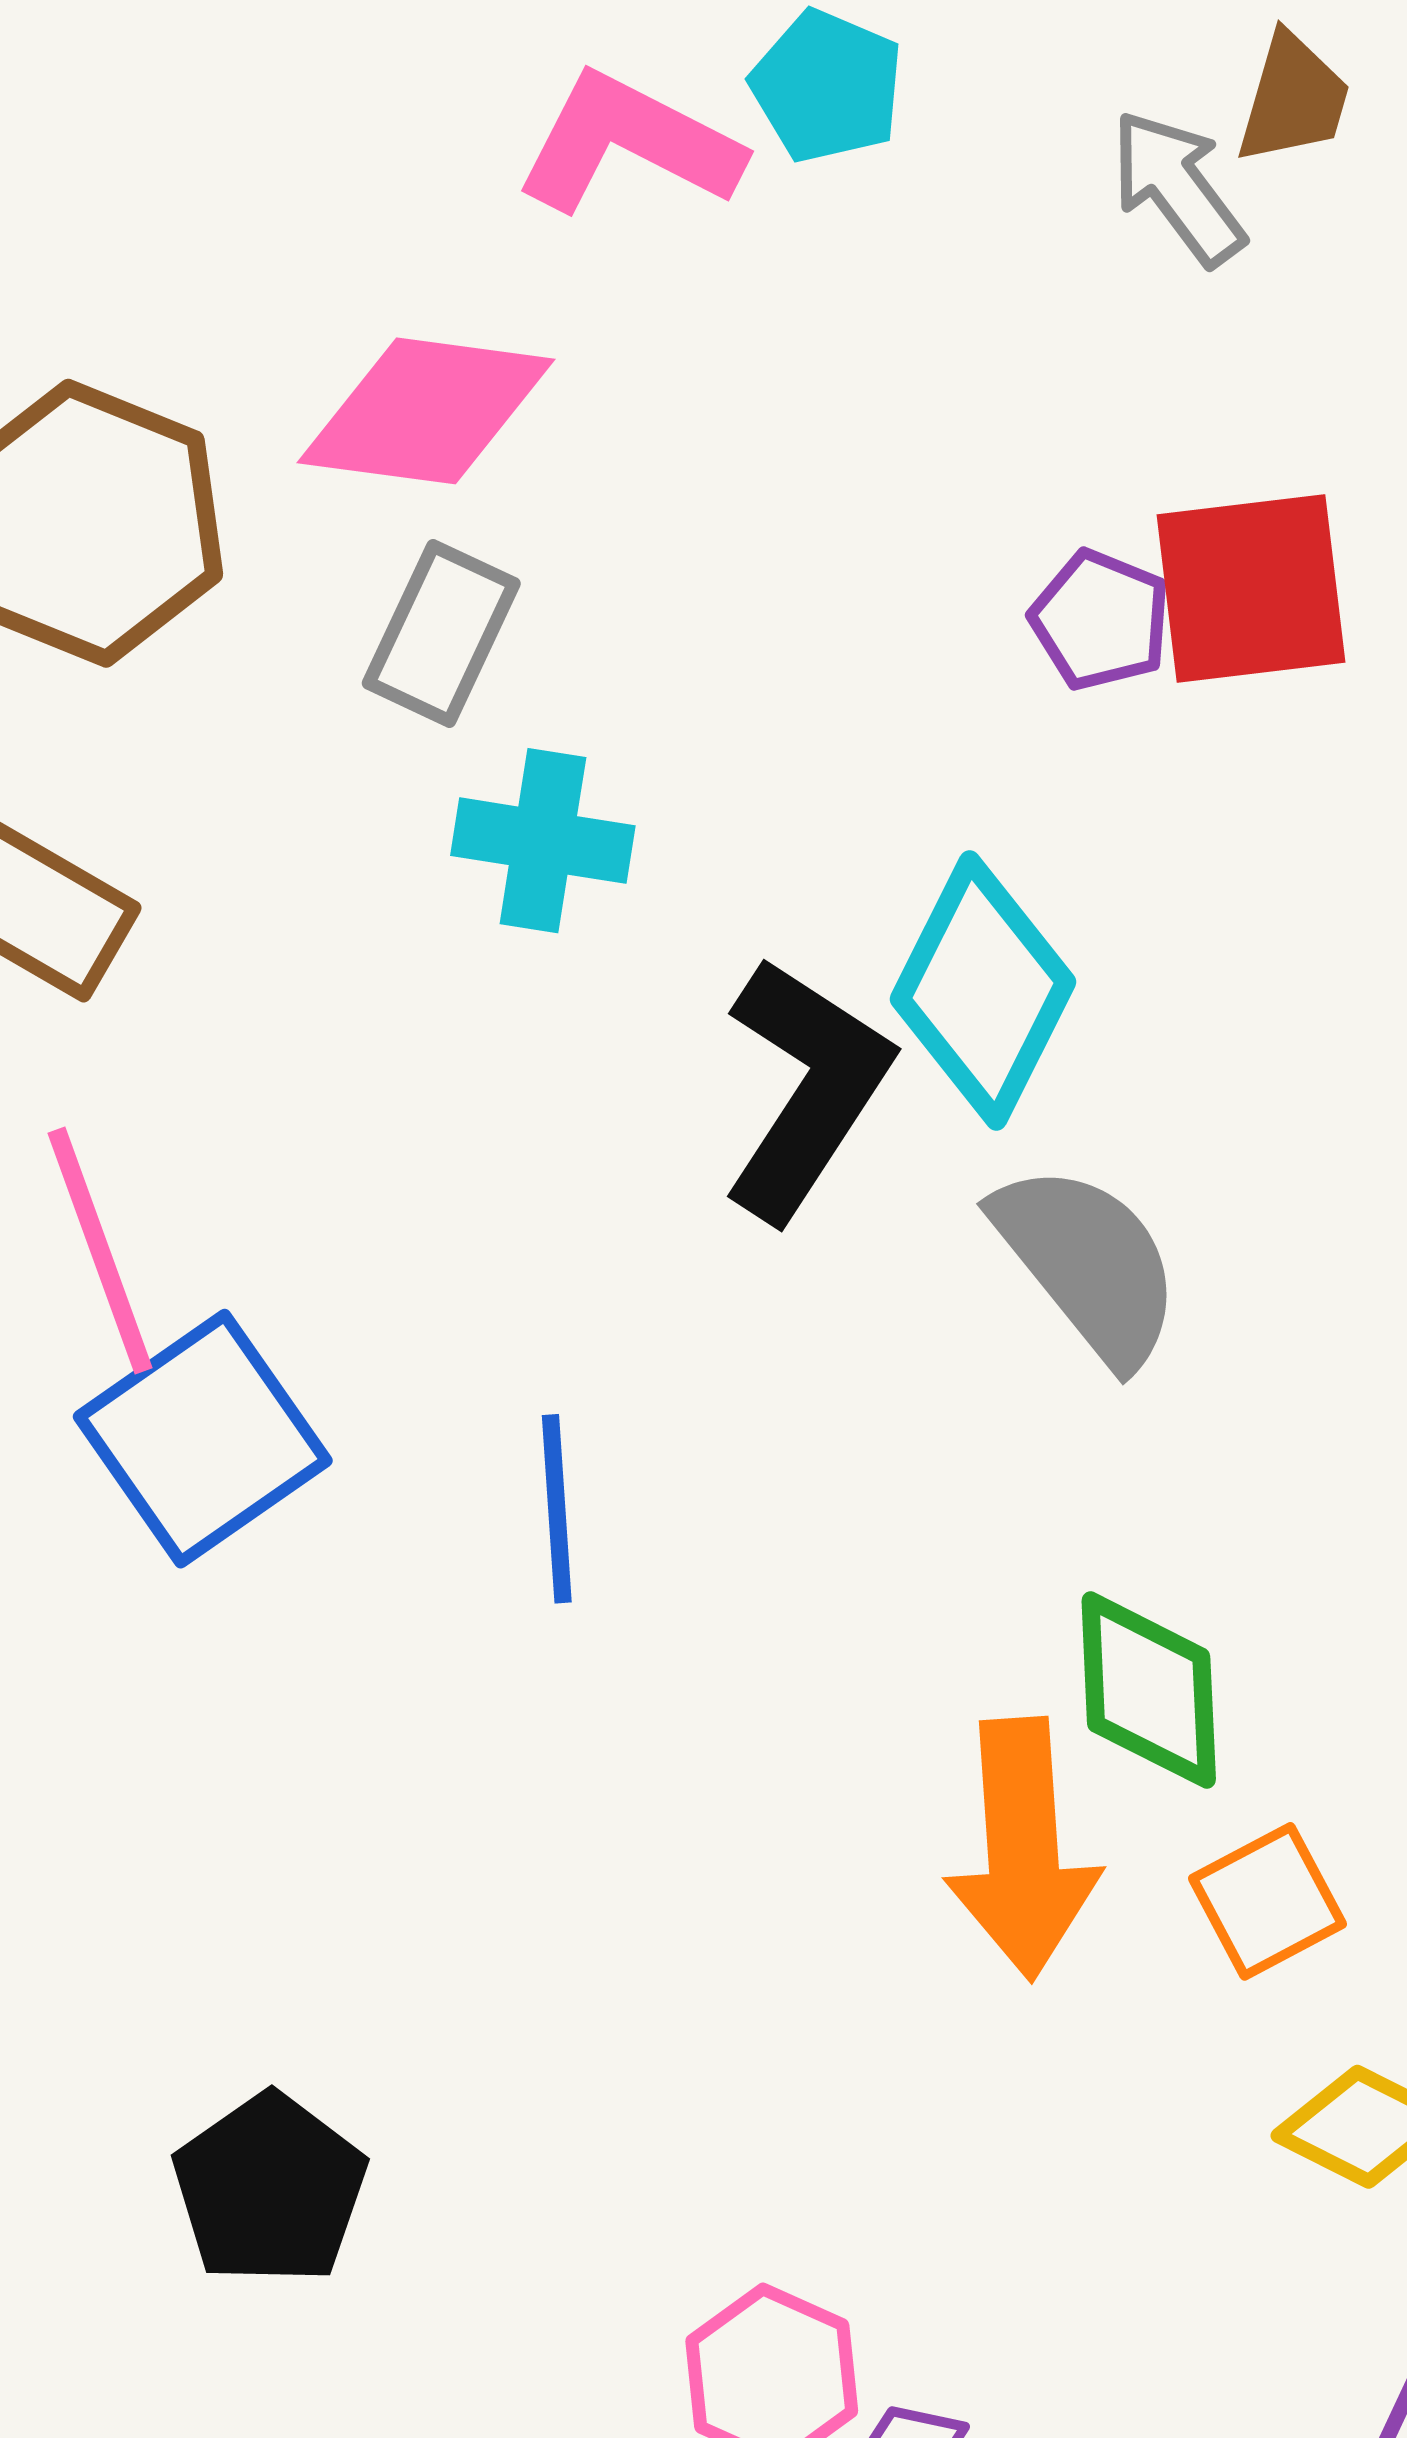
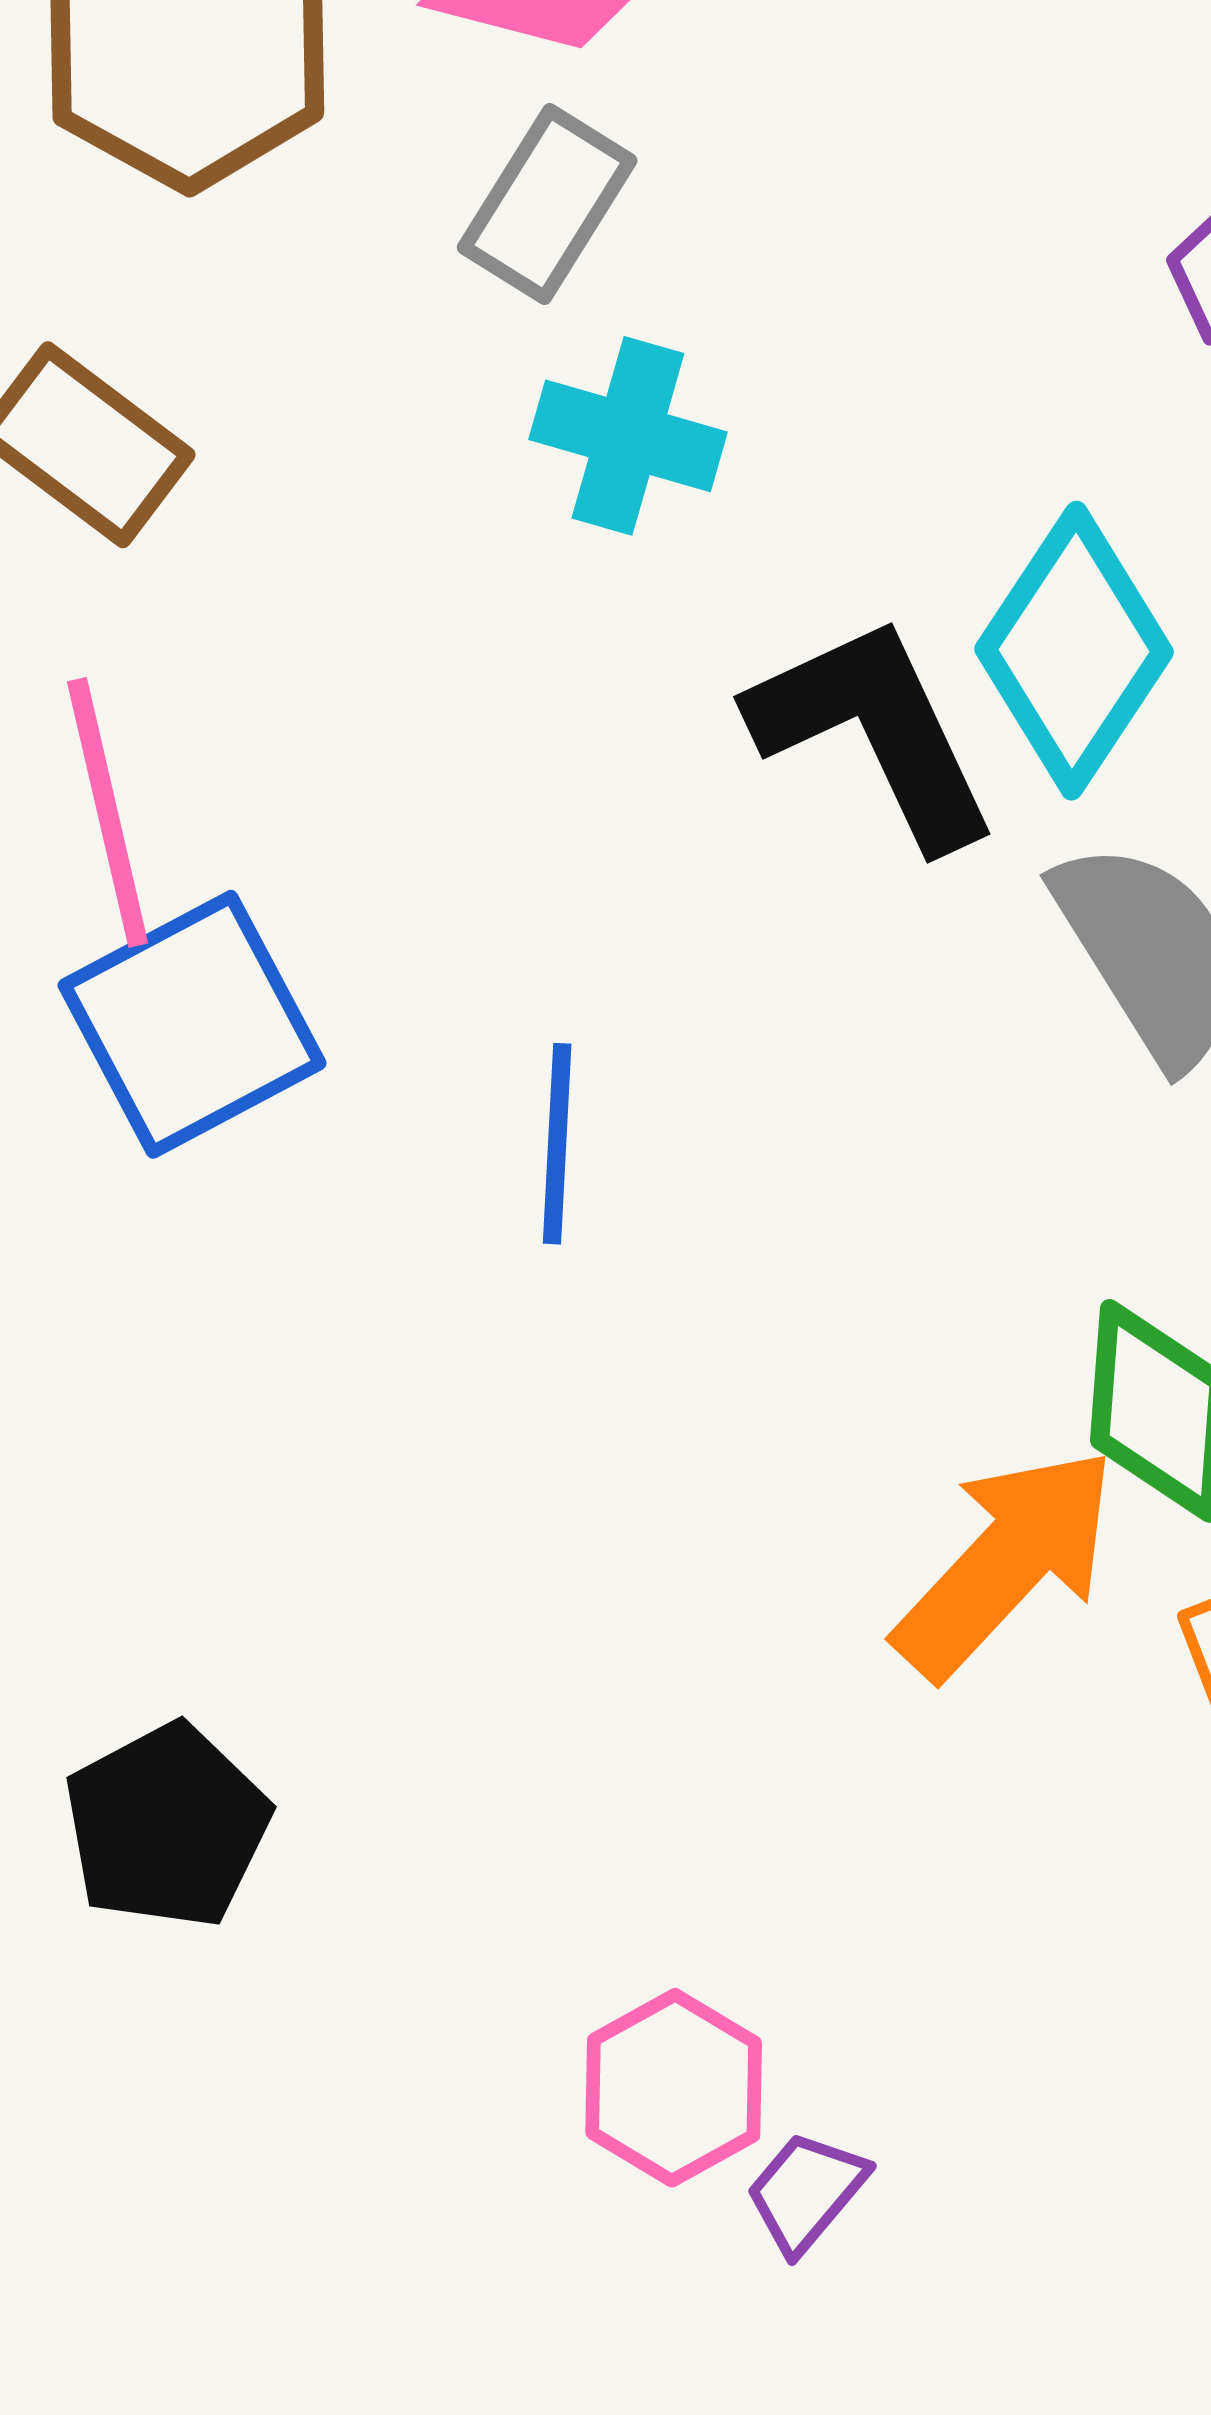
black L-shape: (806, 1089) -> (874, 732), turned -65
orange arrow: (1022, 1849) -> (1006, 1562), turned -140

